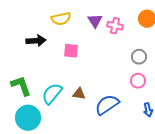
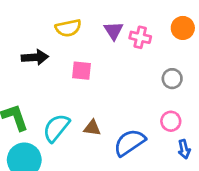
pink circle: (138, 81) -> (171, 121), moved

